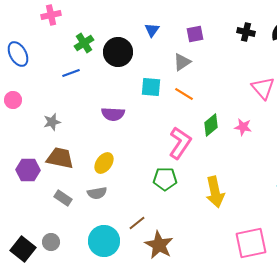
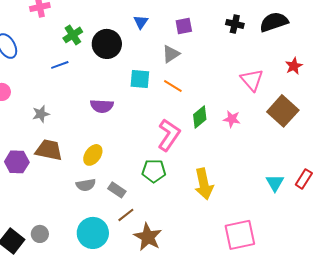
gray rectangle: (63, 198) -> (117, 190), moved

